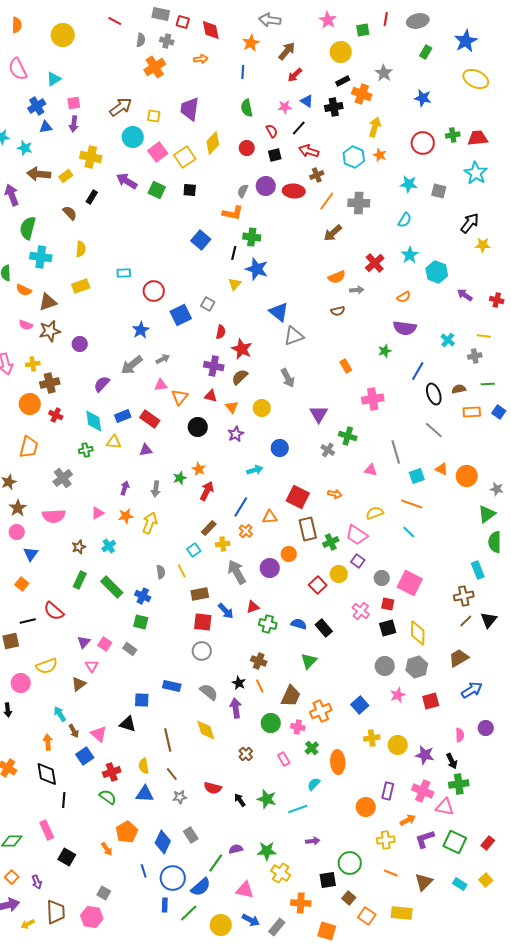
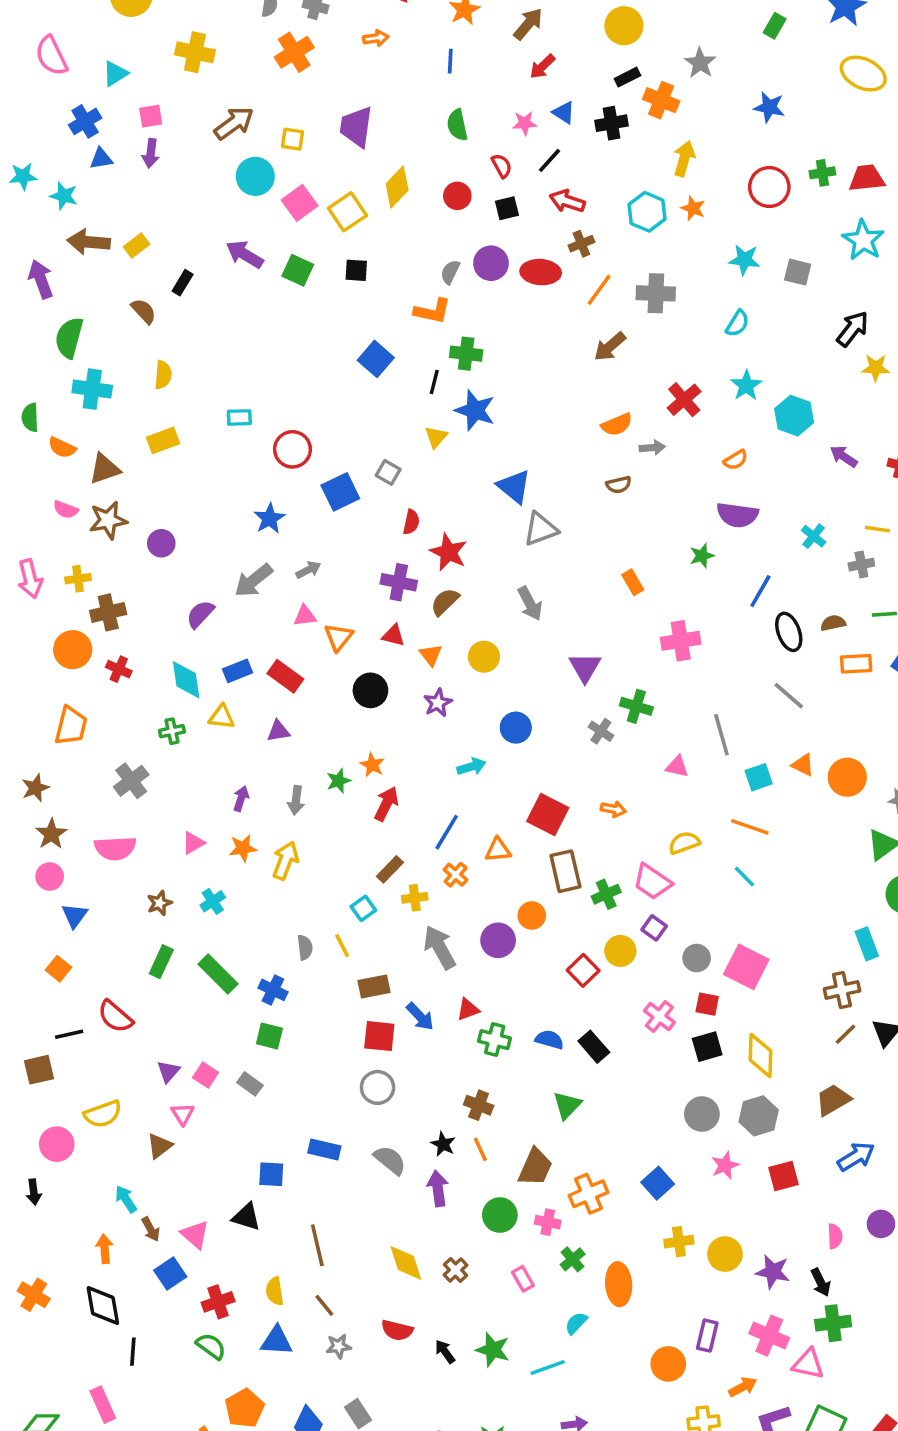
yellow cross: (91, 157) -> (195, 52), moved
yellow diamond: (206, 730) -> (406, 1263), moved

